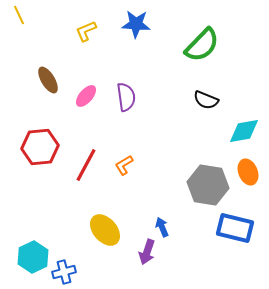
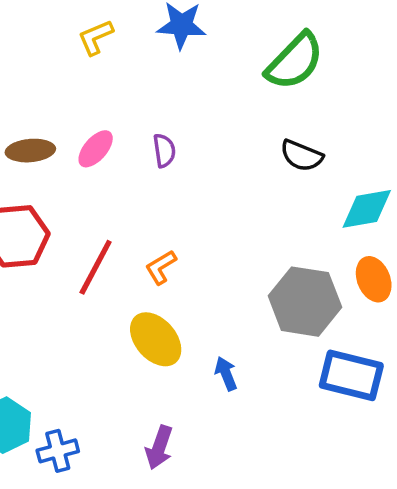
brown ellipse: (48, 80) -> (30, 151), moved, turned -64
purple semicircle: (126, 97) -> (164, 151), size x0.7
yellow ellipse: (105, 230) -> (156, 339), moved
purple arrow: (147, 252) -> (159, 447), moved

